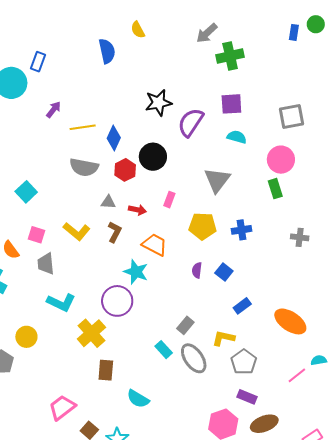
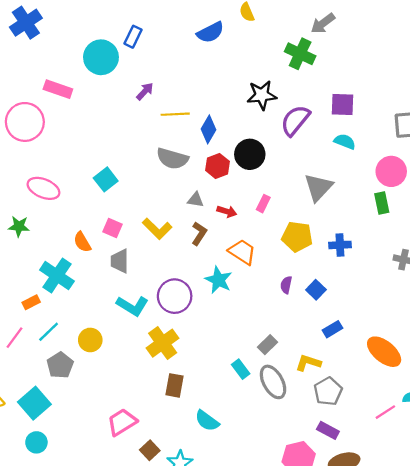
blue semicircle: (107, 51) -> (210, 32), turned 70
green cross: (230, 56) -> (300, 54), moved, turned 32
purple circle: (117, 301) -> (175, 296), moved

